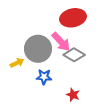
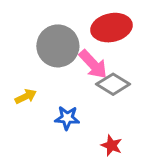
gray circle: (38, 49) -> (58, 46), moved

